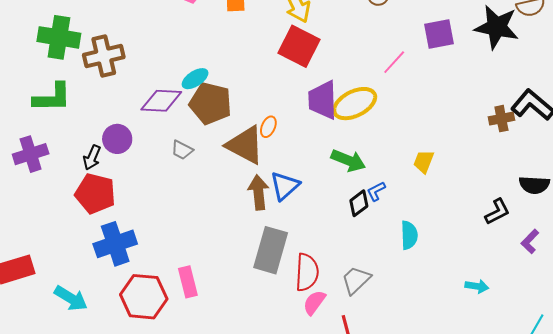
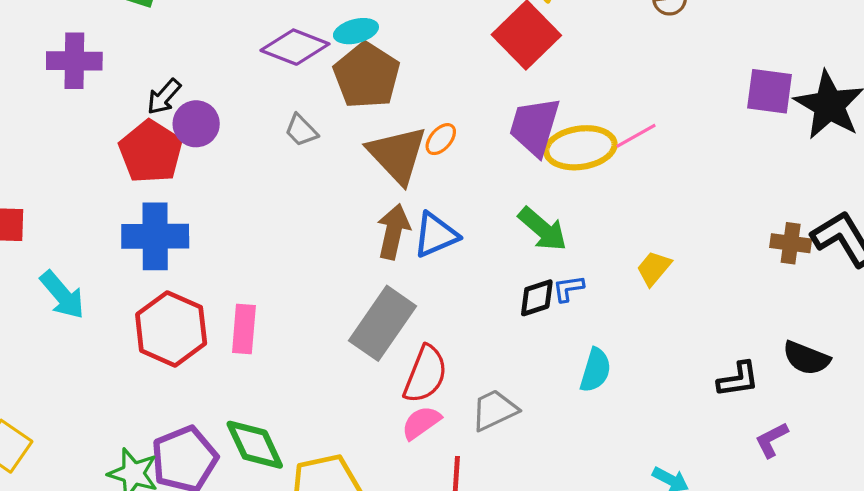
purple square: (439, 34) -> (770, 91), moved
pink line: (394, 62) -> (636, 136), moved
purple circle: (117, 139) -> (196, 124), moved

